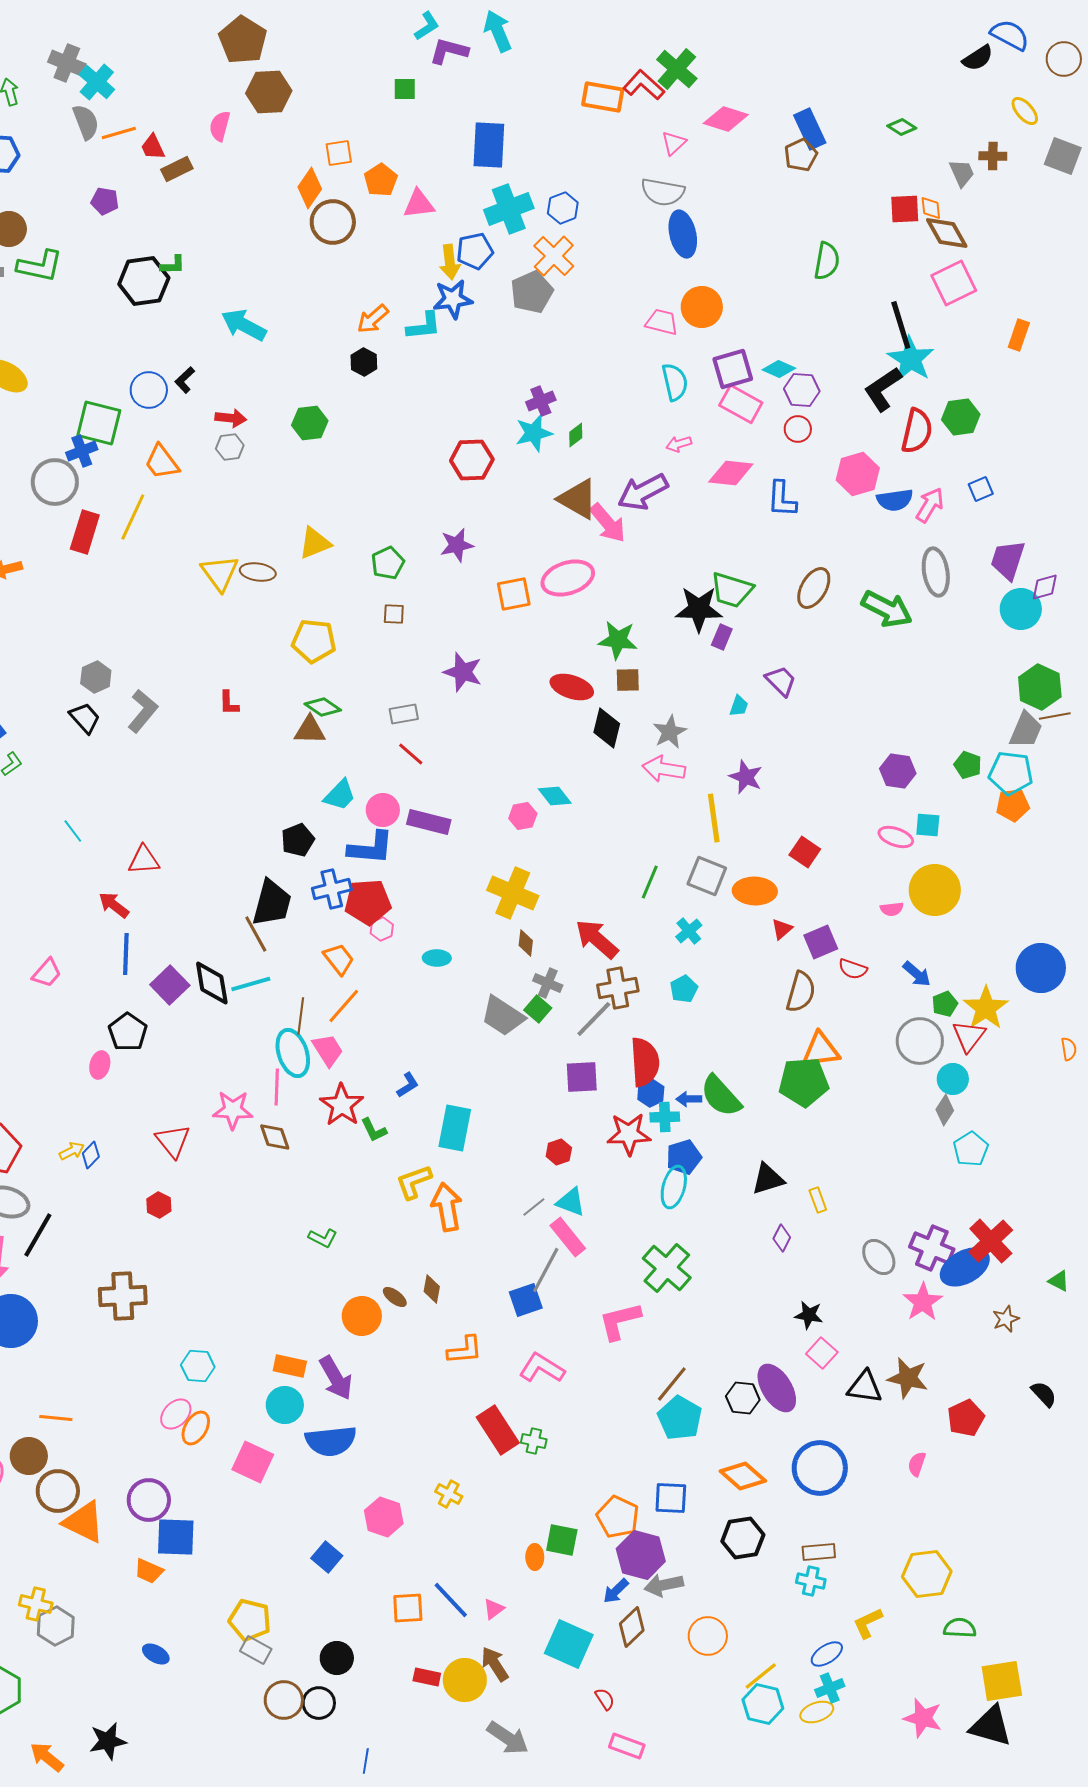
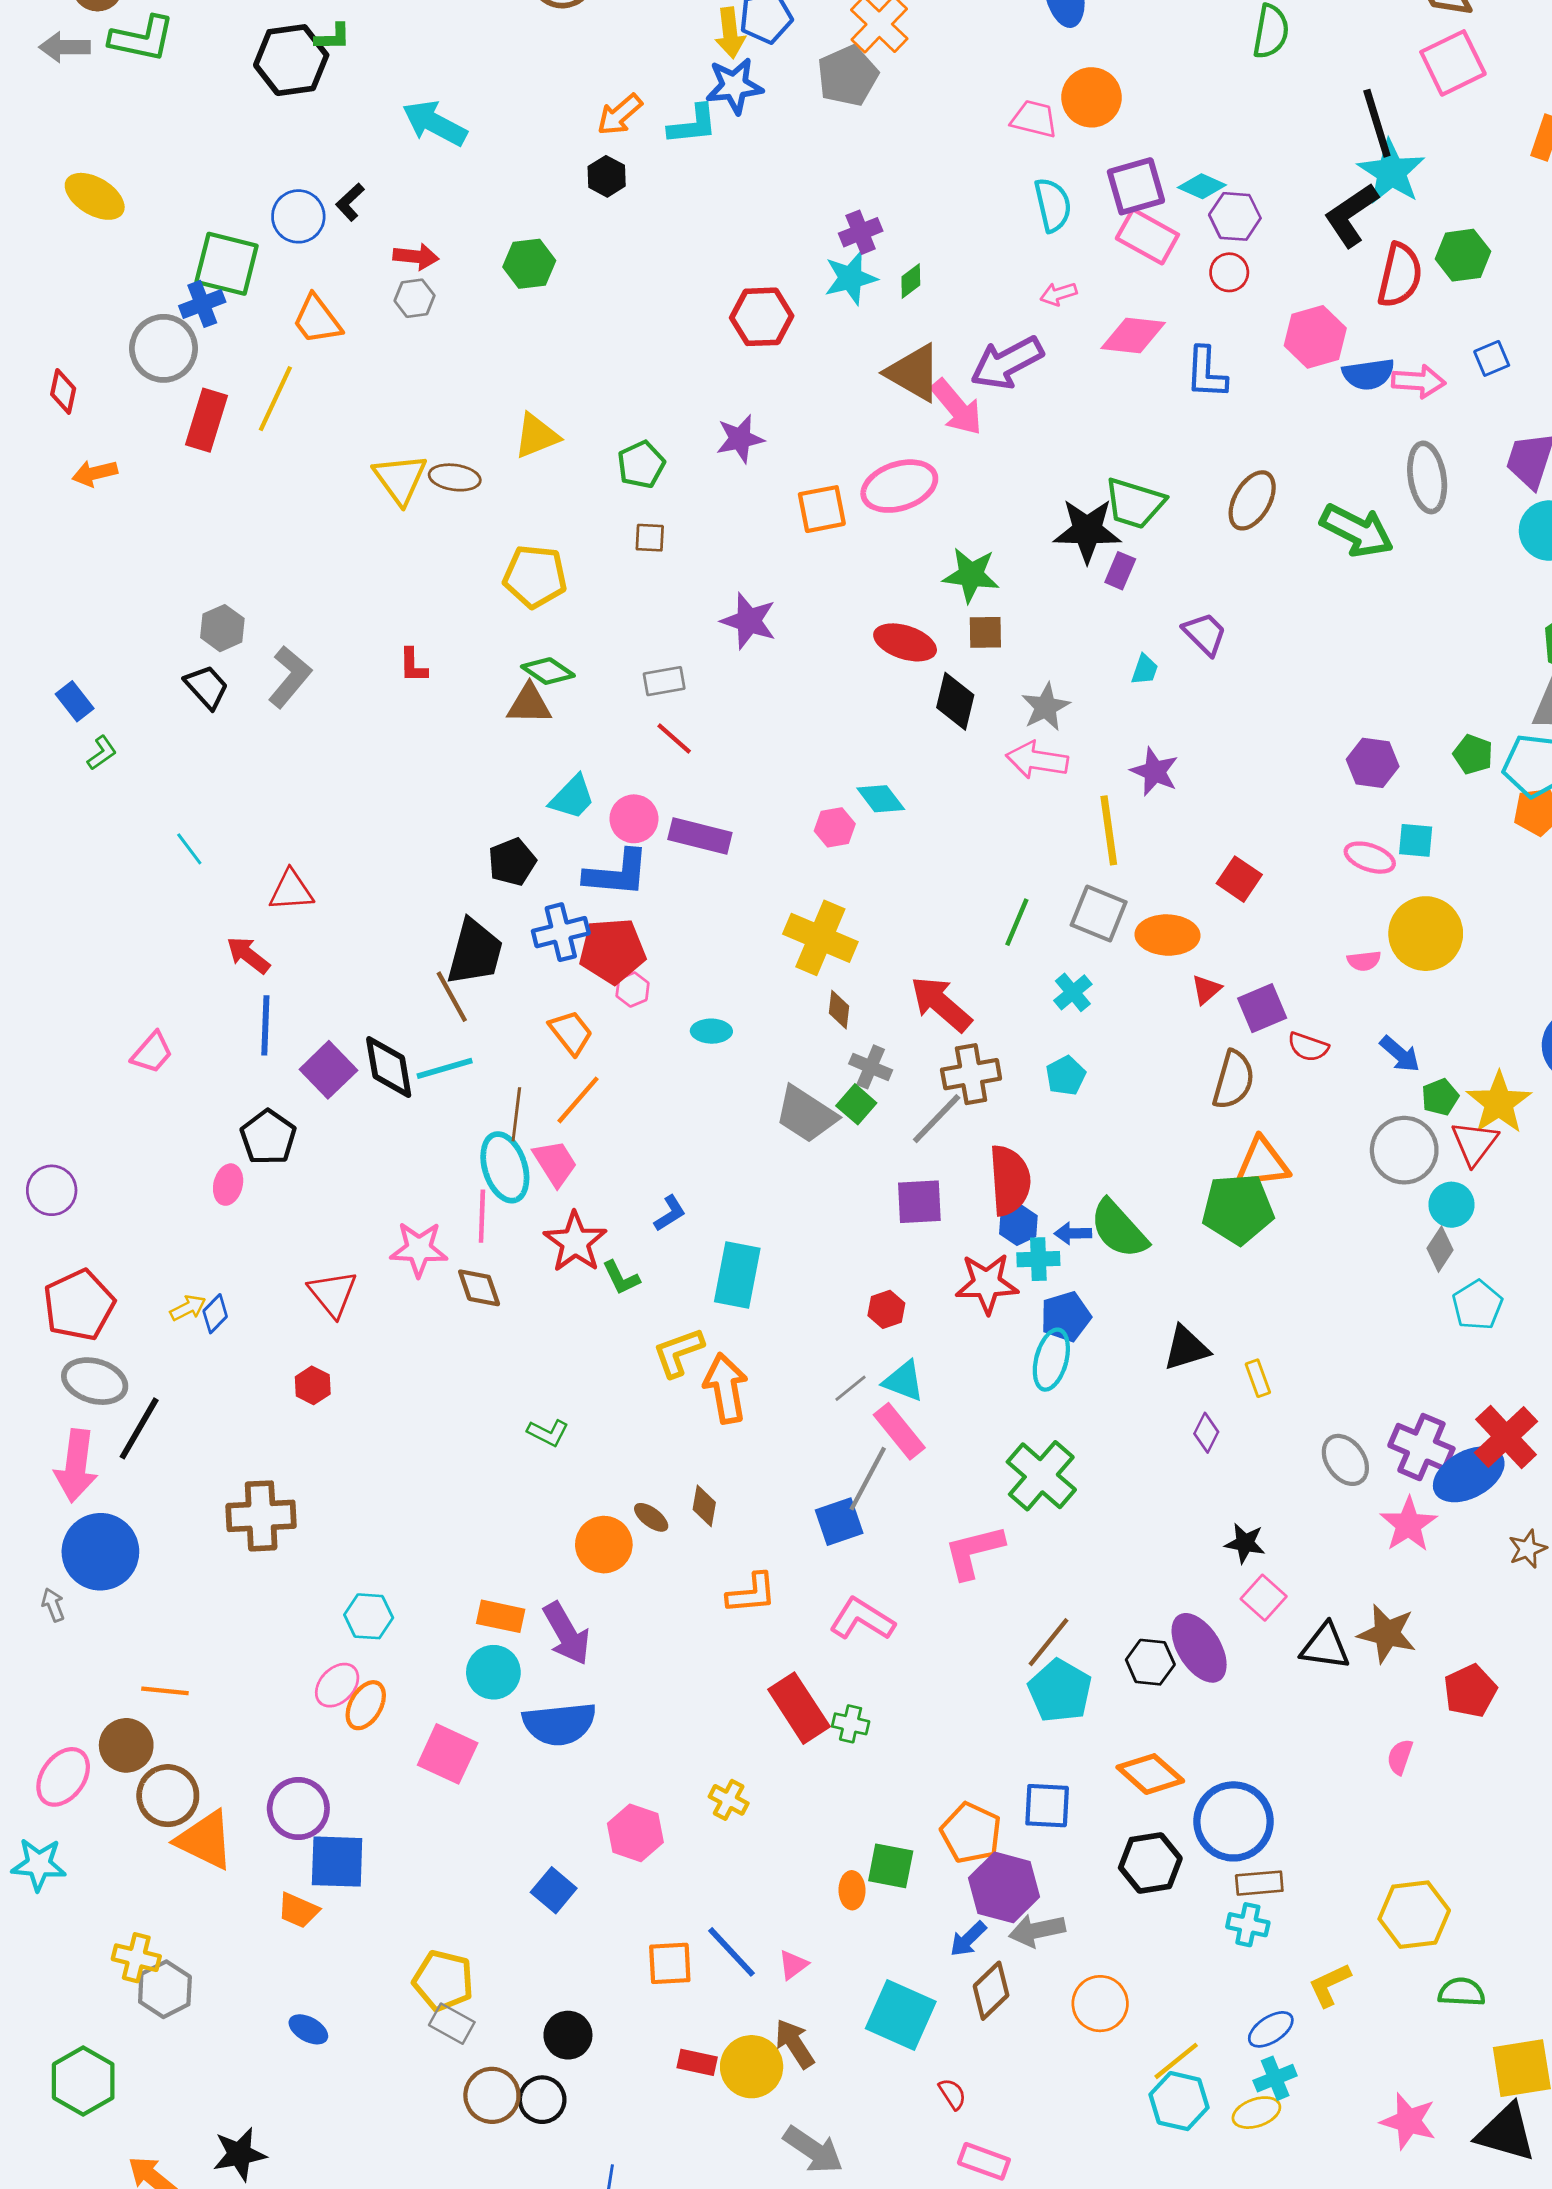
pink arrow: (930, 505) -> (1419, 381), turned 63
blue circle: (820, 1468) -> (1233, 1821), moved

